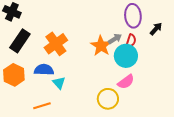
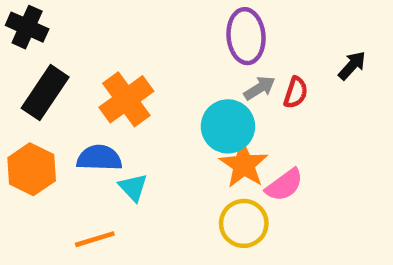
purple ellipse: (133, 16) -> (246, 36), moved
orange star: (101, 46) -> (244, 165), moved
cyan circle: (126, 56) -> (228, 126), moved

